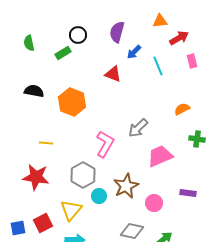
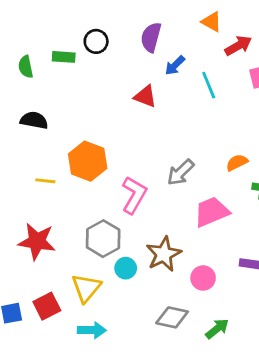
orange triangle: (160, 21) -> (212, 22), turned 35
green semicircle: (29, 43) -> (26, 67), moved
green rectangle: (63, 53) -> (64, 57), moved, turned 35
orange hexagon: (72, 102) -> (88, 161), moved
orange semicircle: (182, 109) -> (237, 163), moved
yellow line: (46, 143) -> (45, 181), moved

